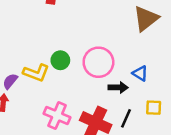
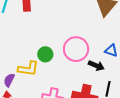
black arrow: (118, 87) -> (96, 66), turned 35

